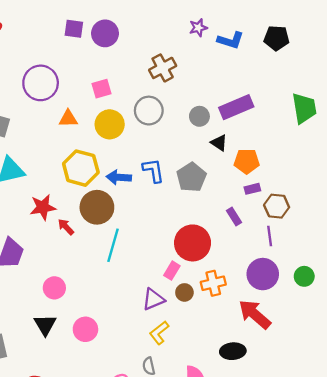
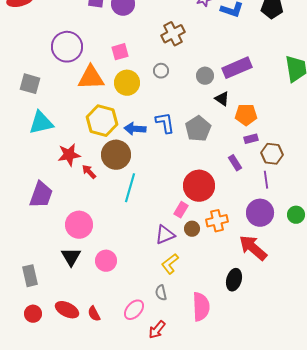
gray circle: (149, 111) -> (161, 71), size x0.6
orange triangle: (68, 119) -> (91, 78), size x1.6
pink circle: (54, 288) -> (79, 225), size x1.4
black ellipse: (233, 351) -> (234, 280), turned -70

